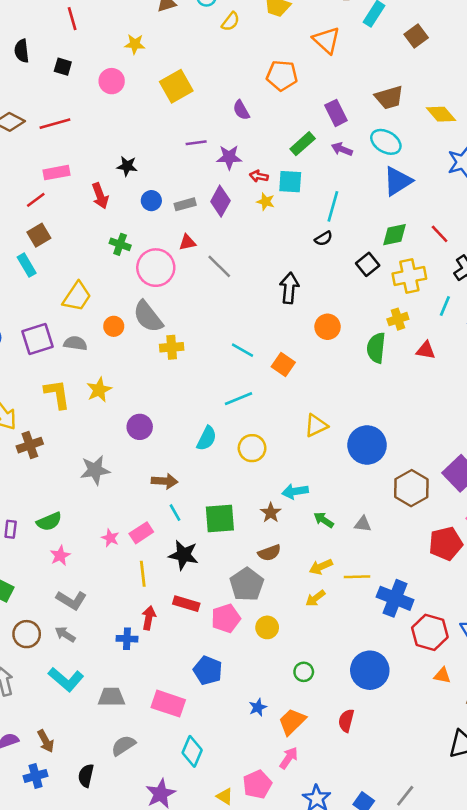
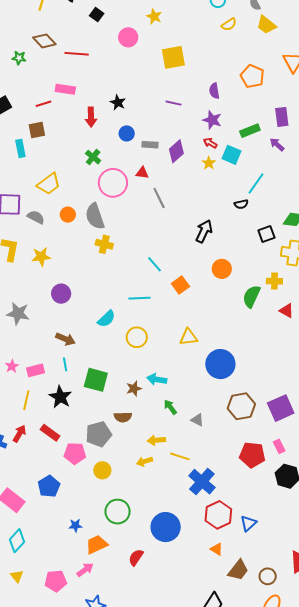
purple star: (229, 157) -> (212, 120), moved
green circle: (304, 672) -> (118, 512), size x1.6
yellow triangle: (225, 796) -> (17, 576), moved

